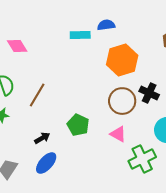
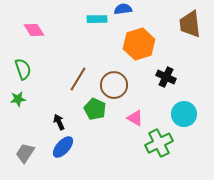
brown line: (37, 95) -> (78, 79), moved
brown circle: (122, 101) -> (114, 85), moved
black arrow: (42, 138) -> (59, 122), turned -84

